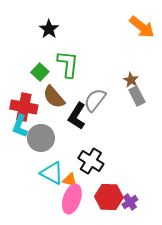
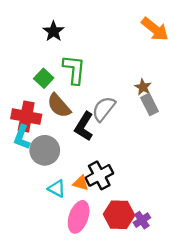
black cross: (91, 161) -> (99, 175), turned 30
cyan triangle: (52, 173) -> (57, 189), size x0.7
orange triangle: (70, 180) -> (81, 183), moved

